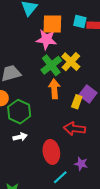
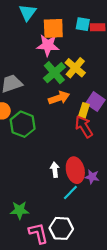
orange arrow: (54, 89) -> (59, 98), turned 78
red arrow: (74, 129) -> (84, 127), moved, turned 55
white arrow: (20, 137) -> (55, 170), moved, turned -80
red ellipse: (51, 152) -> (75, 170), moved

